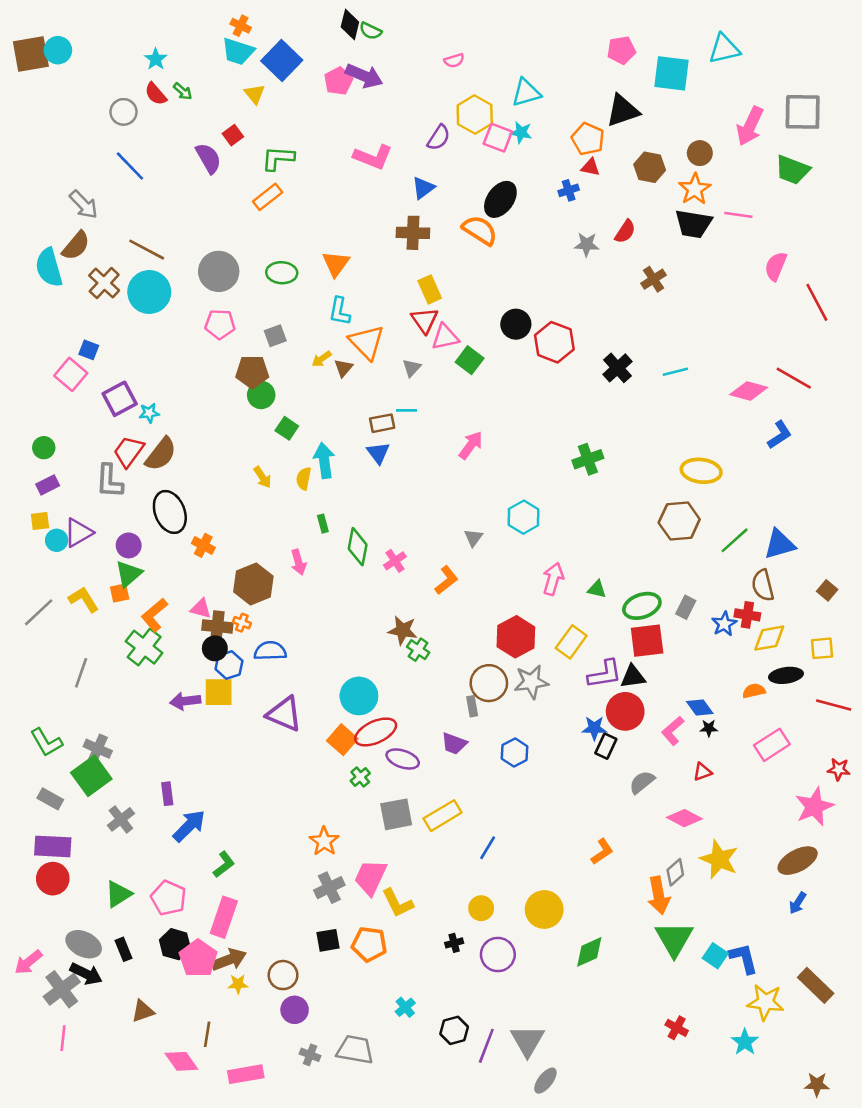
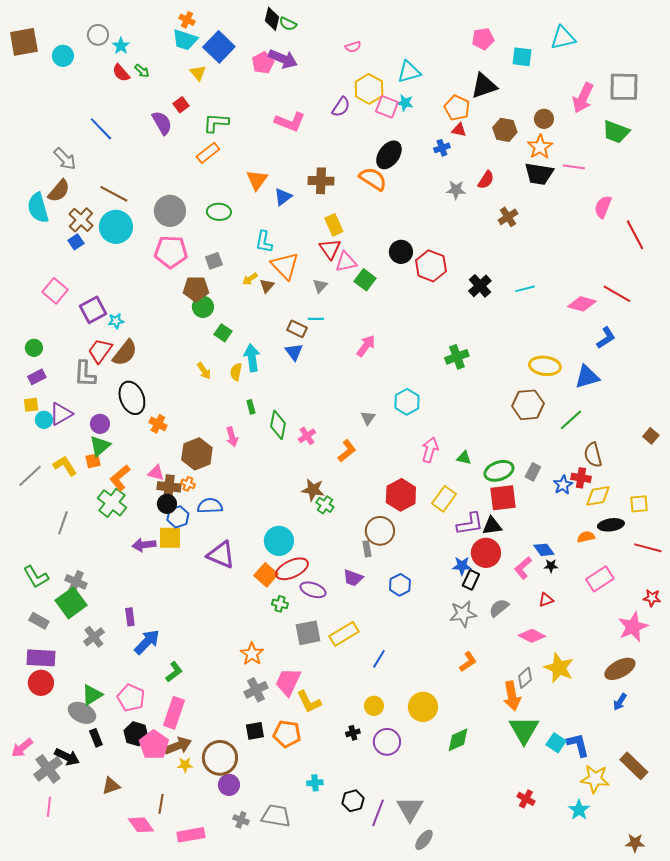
cyan circle: (58, 50) -> (63, 56), moved
cyan square: (672, 73) -> (522, 57), size x0.7
gray circle: (123, 112) -> (98, 35), moved
blue triangle: (423, 188) -> (283, 197), moved
orange triangle: (336, 264) -> (257, 180), moved
pink pentagon: (220, 324) -> (171, 252), size x1.4
blue square: (89, 350) -> (76, 242), moved, turned 35
brown rectangle: (382, 423) -> (297, 329), turned 36
blue triangle: (780, 544) -> (587, 377), moved
brown square: (827, 590) -> (651, 436), moved
gray star: (531, 682) -> (463, 614), moved
green cross: (360, 777) -> (280, 604), turned -35
gray ellipse: (84, 944) -> (82, 713), moved
brown circle: (283, 975) -> (220, 758), size x1.5
cyan cross: (405, 1007) -> (315, 783), turned 35

